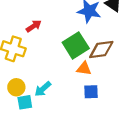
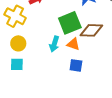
yellow circle: (16, 87) -> (18, 43), moved
cyan arrow: (43, 89) -> (54, 44), moved, turned -42

